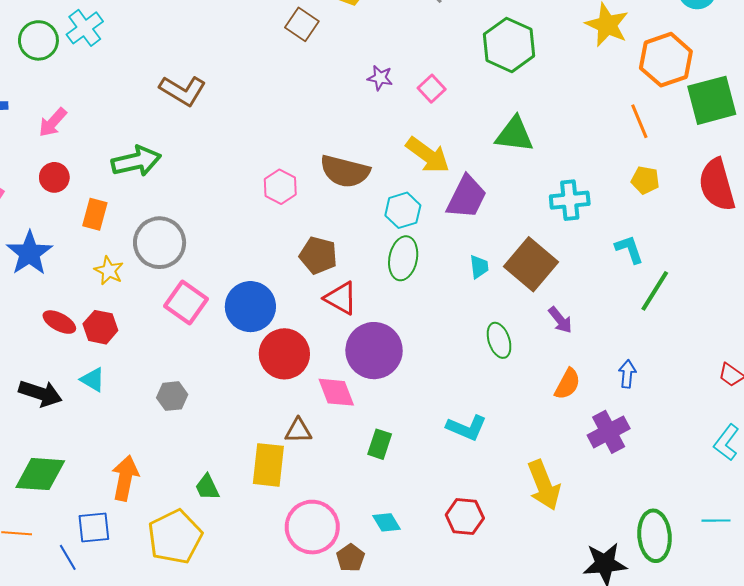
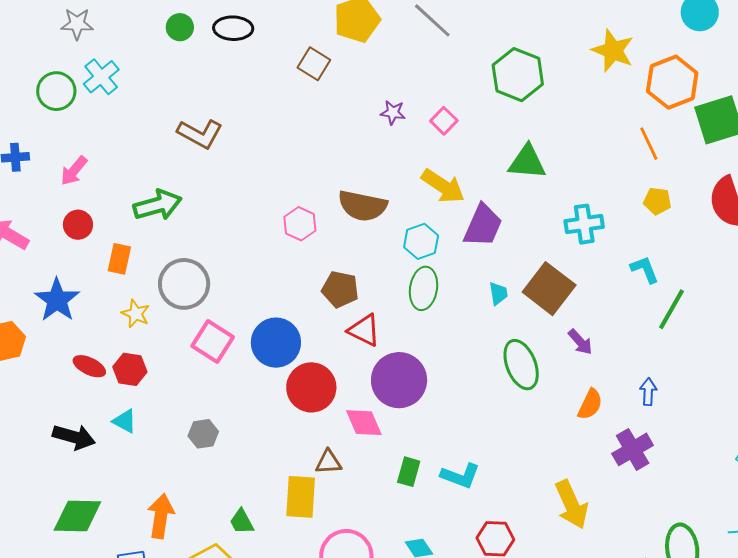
green ellipse: (499, 340) -> (521, 365), size x1.4
cyan L-shape: (467, 428) -> (460, 476), moved

